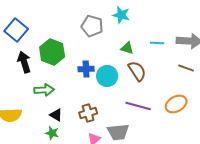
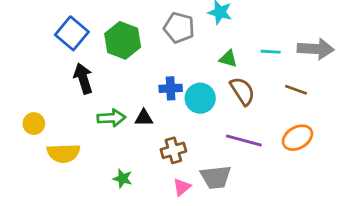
green hexagon: (52, 52) -> (123, 40), moved
brown line: (186, 68) -> (296, 90), moved
black triangle: (56, 115) -> (144, 118), moved, turned -32

